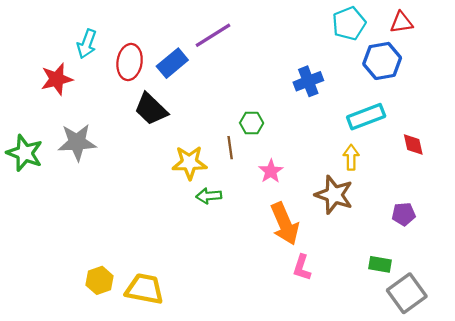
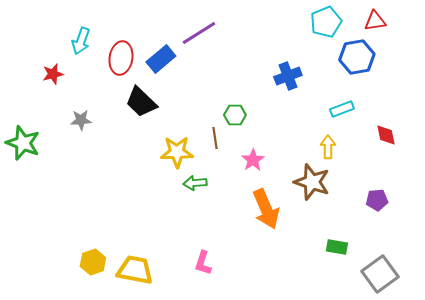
red star: (57, 79) -> (53, 74), size x0.7
cyan rectangle: (366, 117) -> (342, 109), size x0.7
gray star: (77, 142) -> (81, 120), moved, size x0.6
green rectangle: (380, 264) -> (337, 247), moved
pink L-shape: (302, 268) -> (203, 263), moved

